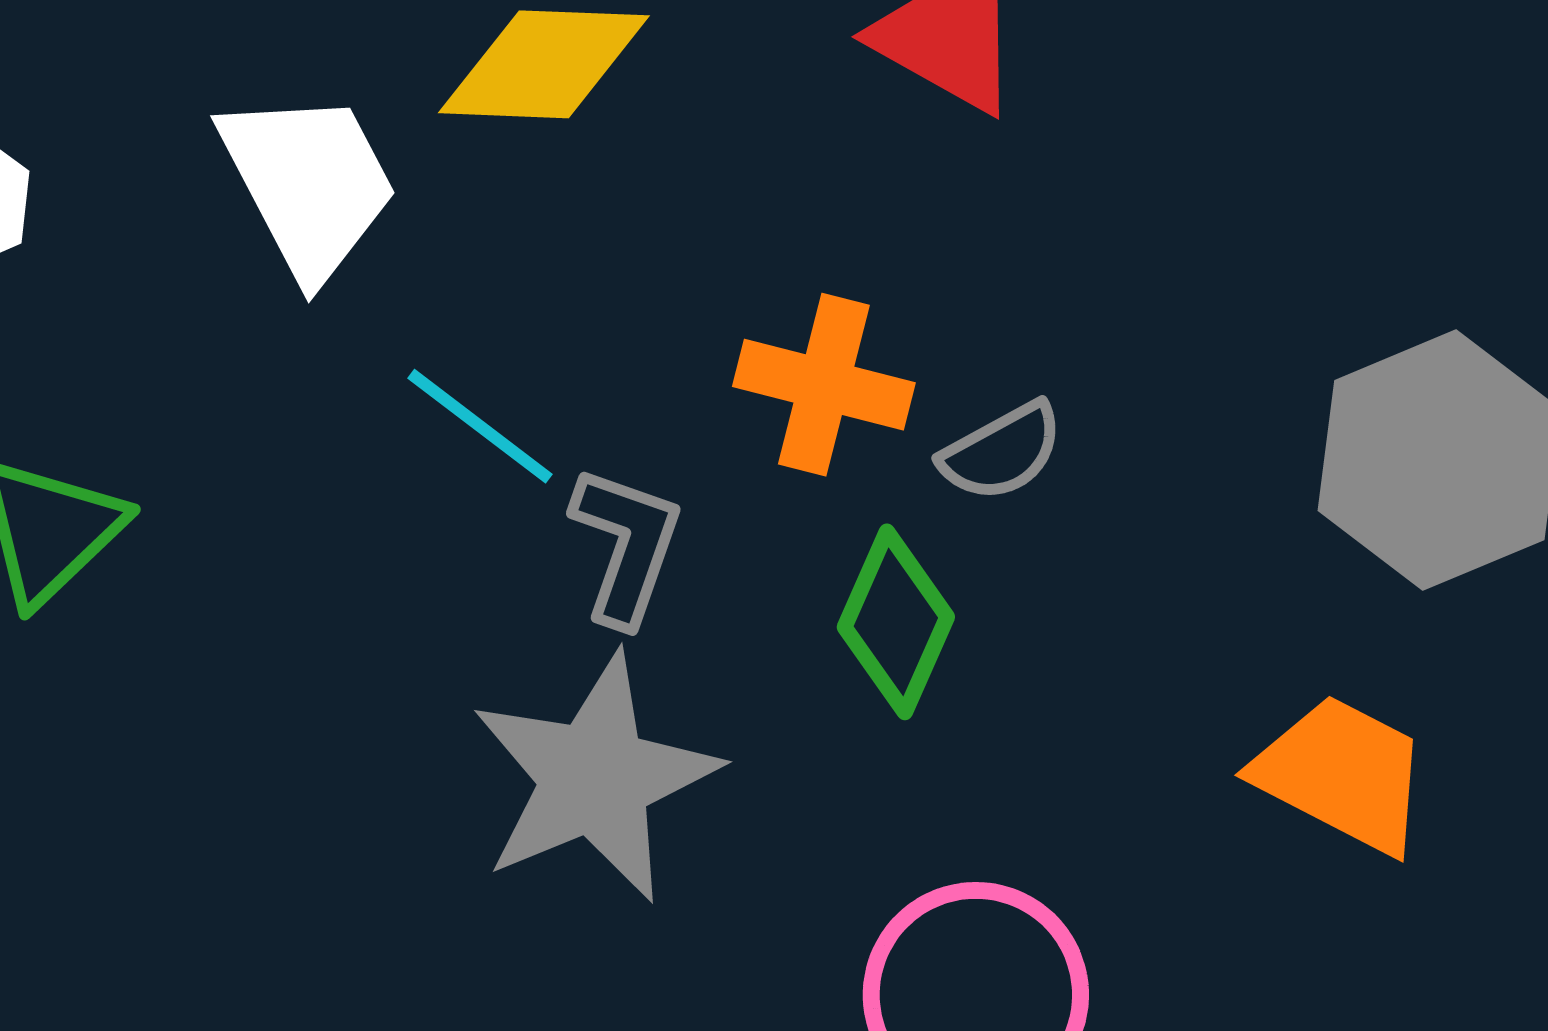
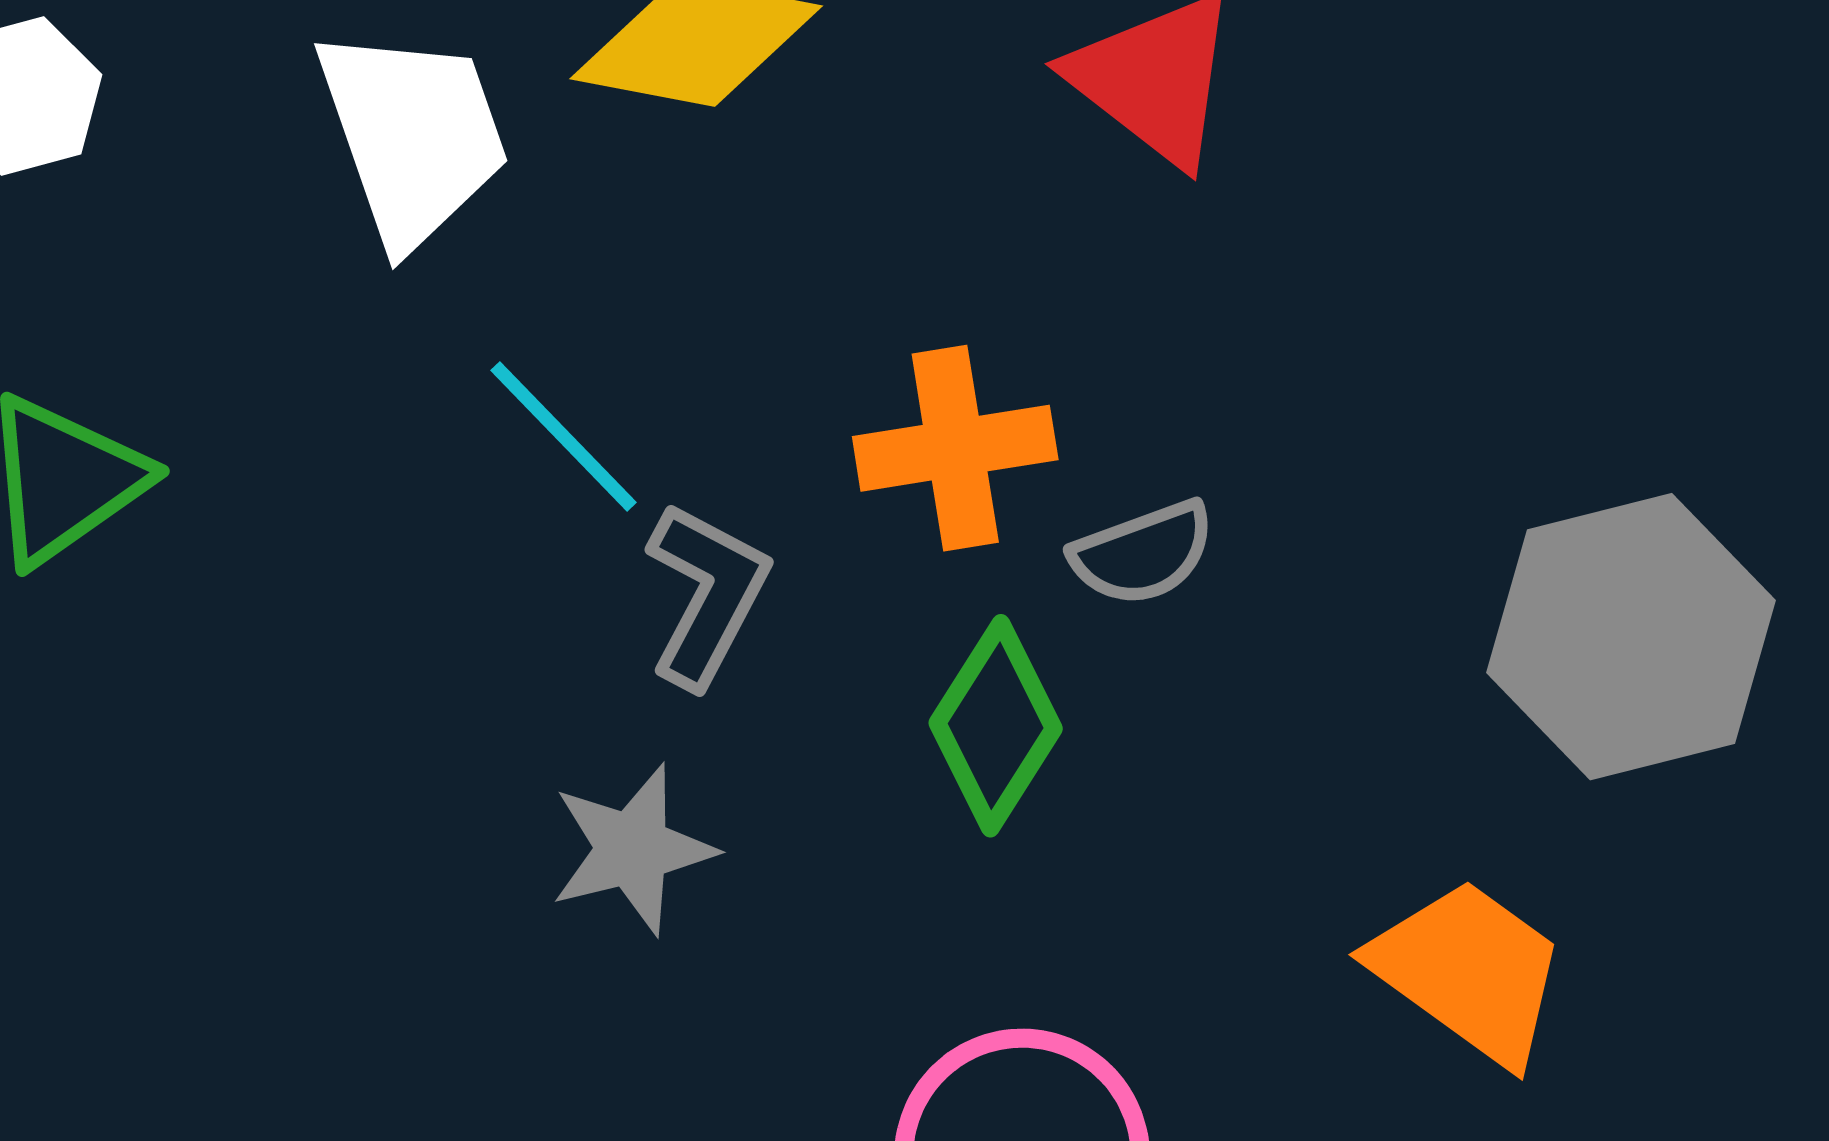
orange cross: (824, 385) -> (955, 448), turned -32
gray star: (595, 778) -> (632, 849), size x0.6

